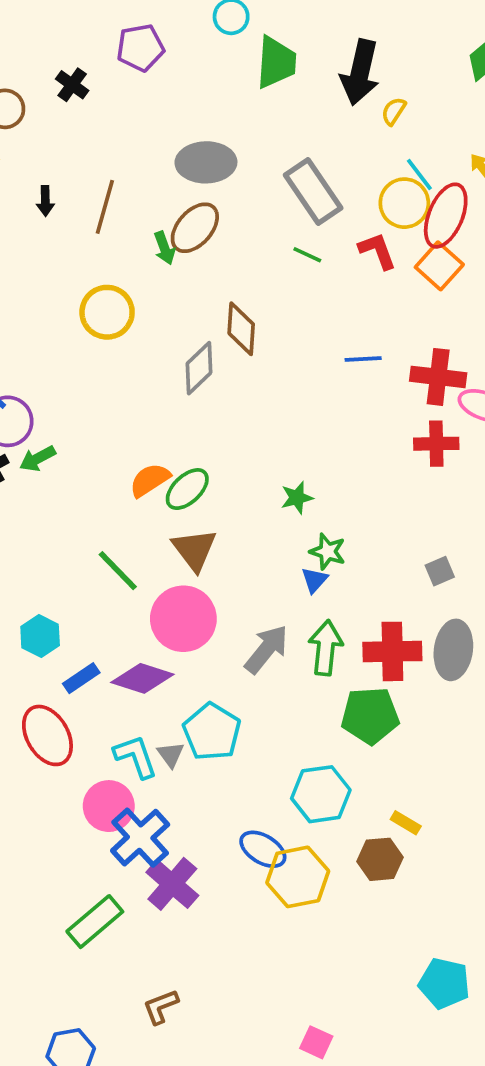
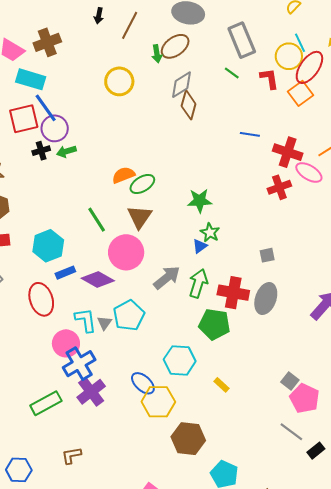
gray diamond: (199, 368) -> (181, 85), moved
red cross: (436, 444) -> (279, 187), turned -30
green star: (297, 498) -> (200, 201), size x1.4
cyan hexagon: (40, 636) -> (48, 246), size x1.4
brown hexagon: (380, 859) -> (188, 439), moved, size x1.4

